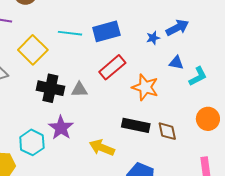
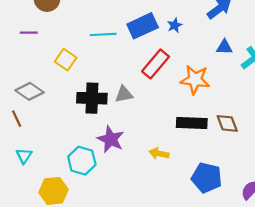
blue star: (153, 38) -> (175, 25), moved
yellow square: (33, 50) -> (66, 60), size x0.7
yellow arrow: (102, 148) -> (159, 153), size x0.7

